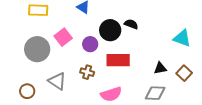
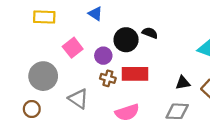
gray circle: (37, 49) -> (43, 76), moved
brown cross: (87, 72) -> (108, 78), moved
gray triangle: (57, 81) -> (78, 99), moved

